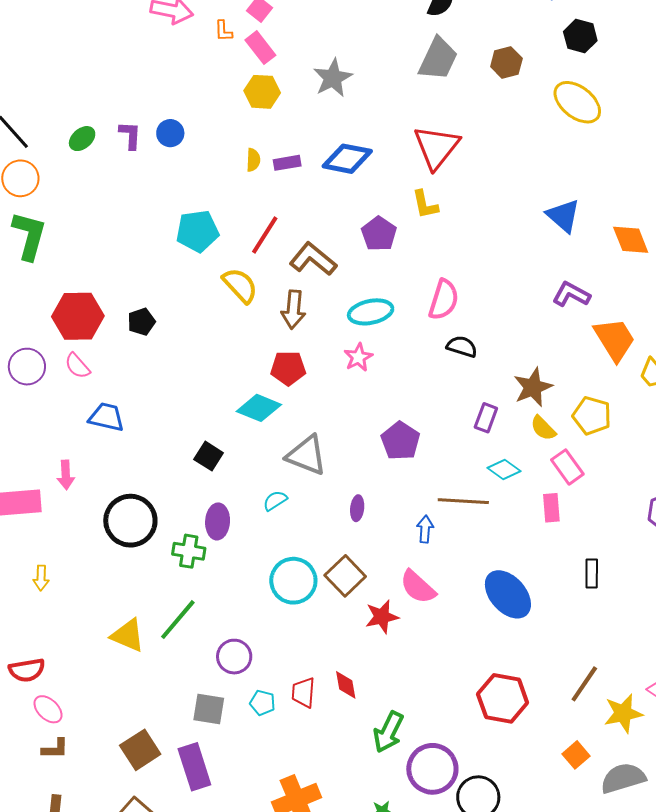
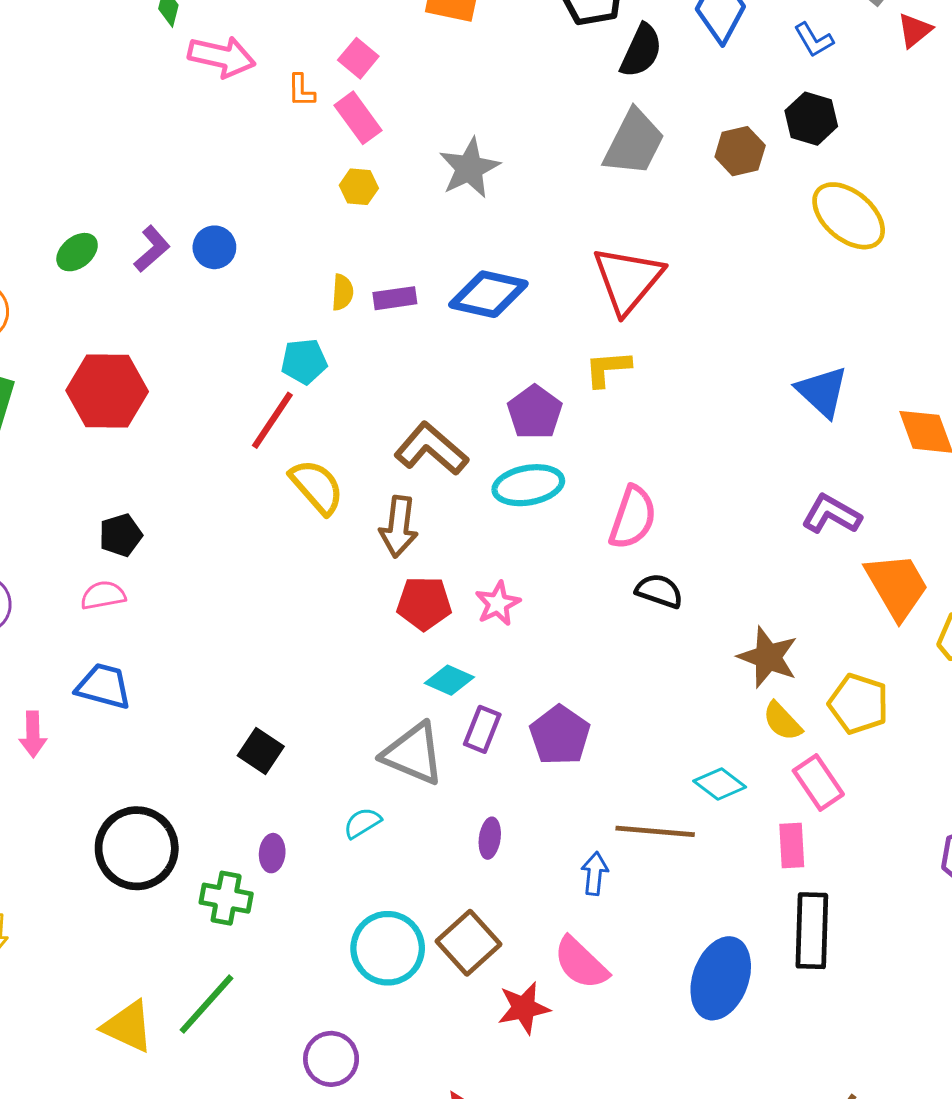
black hexagon: (580, 36) -> (811, 119), moved
yellow hexagon: (262, 92) -> (359, 187), size x0.7
purple L-shape: (130, 135) -> (152, 249), turned 44
yellow L-shape: (425, 204) -> (608, 369), turned 96
cyan pentagon: (197, 231) -> (304, 361), moved, size x0.7
red line: (265, 235) -> (272, 420), moved
cyan ellipse: (371, 312) -> (528, 485), moved
red hexagon: (78, 316) -> (107, 391), moved
black pentagon: (141, 322) -> (121, 535), moved
pink semicircle: (77, 366) -> (103, 595), moved, turned 120
red pentagon: (288, 368) -> (424, 603), moved
brown star: (533, 387) -> (768, 657), turned -30
cyan diamond: (259, 408) -> (449, 680), moved, size x0.7
purple rectangle: (486, 418) -> (482, 729), moved
pink arrow: (66, 475) -> (33, 734), moved
purple ellipse: (218, 521) -> (272, 853), size x0.7
black rectangle: (592, 573) -> (812, 931), moved, size x1.6
blue ellipse: (508, 594) -> (721, 978), turned 60
purple circle: (234, 657) -> (331, 1059), moved

